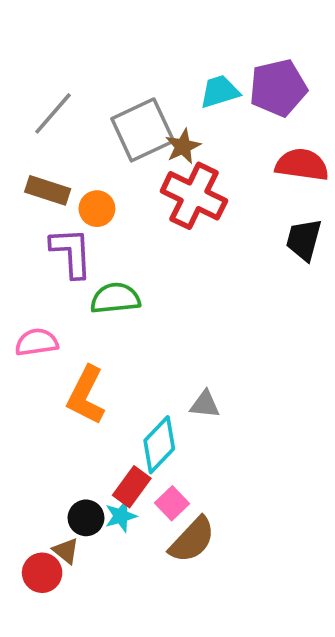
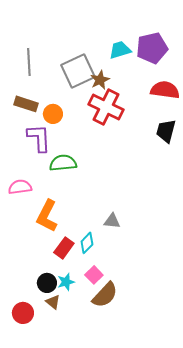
gray line: (53, 113) -> (29, 62), turned -44
cyan diamond: (159, 445) -> (87, 243), size x0.7
red rectangle: (132, 487) -> (64, 248), moved
brown triangle: (66, 551) -> (53, 302), moved

